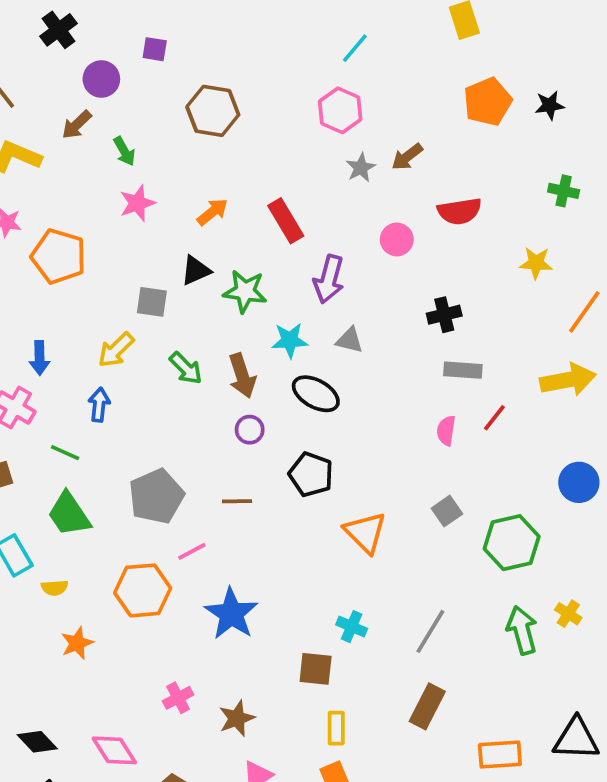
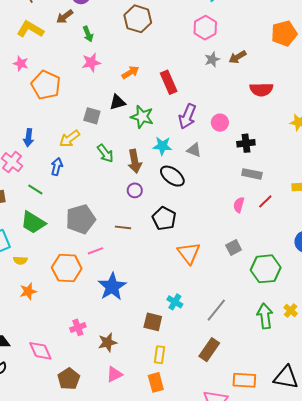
pink circle: (397, 239) -> (220, 123), moved
green trapezoid: (69, 514) -> (33, 222), turned -32

